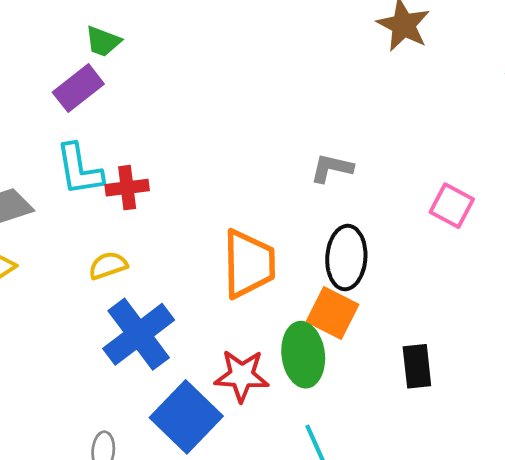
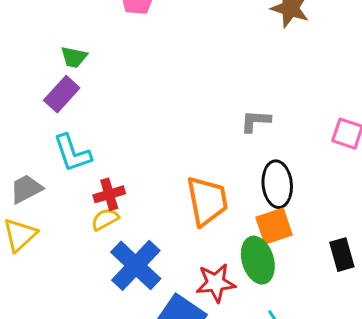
red cross: (127, 188) -> (109, 194), moved
orange square: (333, 313) -> (274, 226), turned -36

